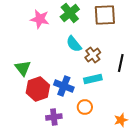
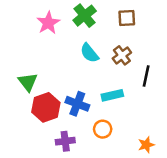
brown square: (105, 15) -> (127, 18), size x0.7
pink star: (40, 19) -> (48, 23), turned 30
brown cross: (93, 55) -> (122, 55), moved

